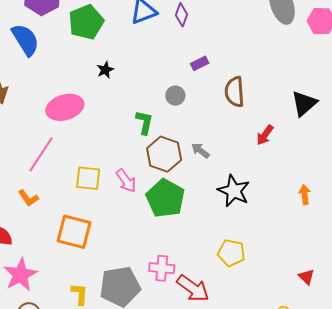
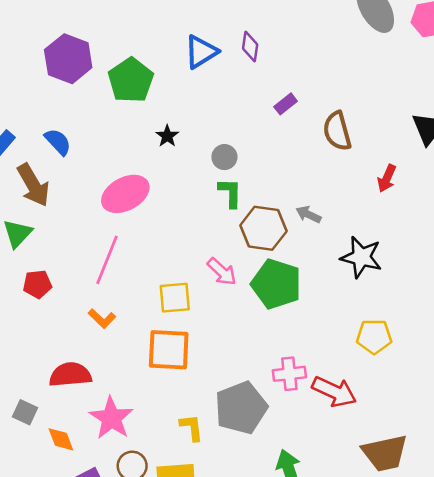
blue semicircle: (25, 40) -> (58, 142), moved, size x0.7
gray circle: (175, 96) -> (224, 157), moved
yellow square: (88, 178) -> (175, 298), moved

